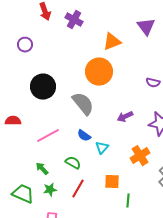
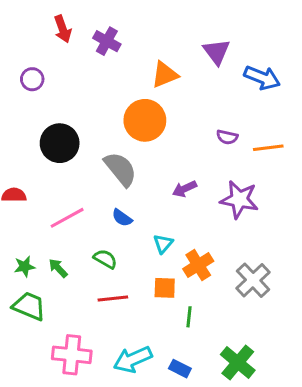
cyan triangle: (102, 148) -> (163, 244), moved
orange cross: (140, 156) -> (198, 265), moved
red line: (78, 189) -> (113, 299), turned 54
green star: (50, 190) -> (25, 267), moved

